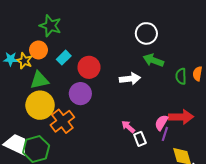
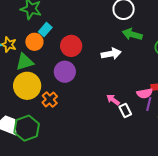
orange circle: (38, 50) -> (34, 42), moved
cyan rectangle: (64, 58) -> (45, 30), moved
orange cross: (62, 121) -> (50, 99), size x0.7
pink semicircle: (161, 123) -> (145, 93), turned -126

